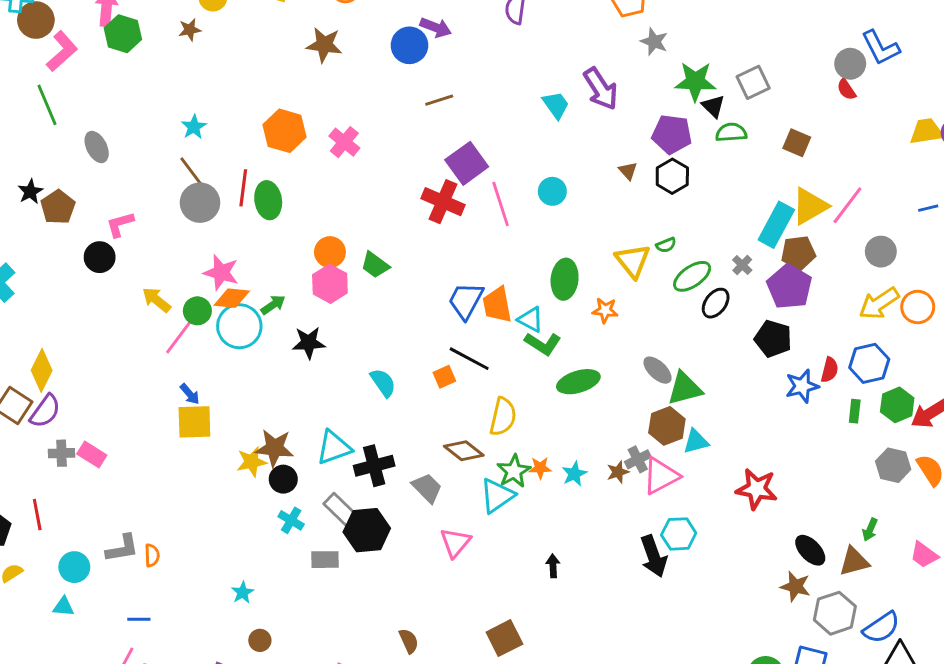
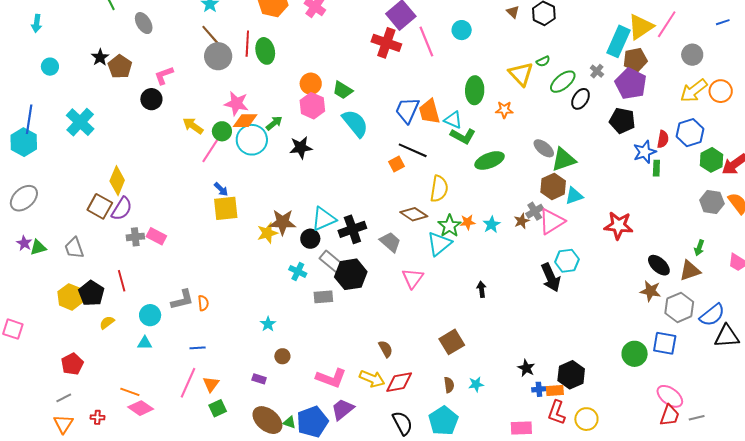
cyan semicircle: (383, 383) -> (355, 123), moved, size x1.4
green rectangle: (855, 411) -> (656, 168), moved
black circle: (283, 479) -> (310, 239), moved

